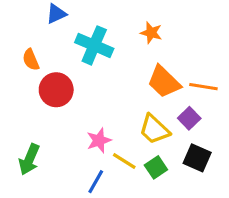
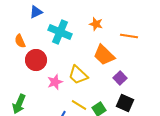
orange line: (203, 87) -> (129, 36), moved
yellow trapezoid: (154, 129) -> (78, 75), moved
pink star: (99, 140) -> (55, 82), moved

